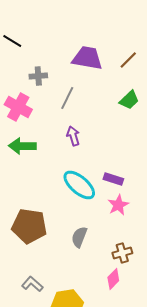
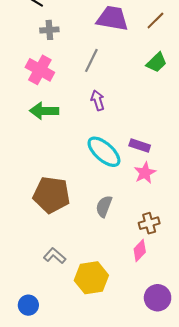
gray cross: (38, 76) -> (49, 30), moved

